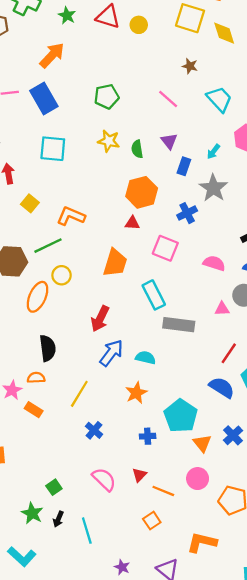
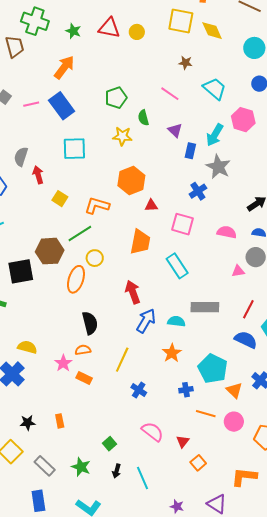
green semicircle: (137, 149) -> (143, 118), moved
cyan arrow: (213, 152) -> (215, 135), size x1.6
orange hexagon: (142, 192) -> (131, 180), moved
red arrow: (100, 319) -> (133, 292), turned 140
gray rectangle: (179, 325) -> (205, 307), moved
red triangle: (139, 475) -> (183, 441), moved
orange line: (163, 491) -> (206, 414), moved
green star: (32, 513) -> (81, 467), moved

